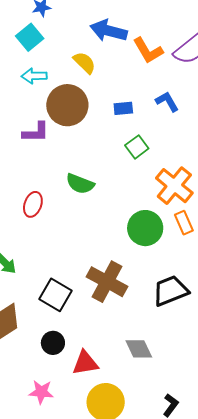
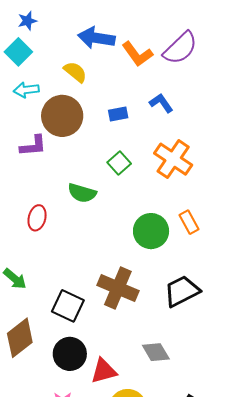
green square: (137, 147) -> (119, 163), moved
orange cross: (174, 186) -> (173, 159), moved
black circle: (53, 343) -> (70, 354), size x1.4

